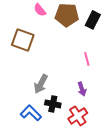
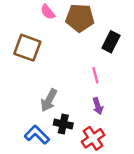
black rectangle: (93, 20) -> (111, 42), moved
pink line: (87, 59) -> (95, 75), moved

